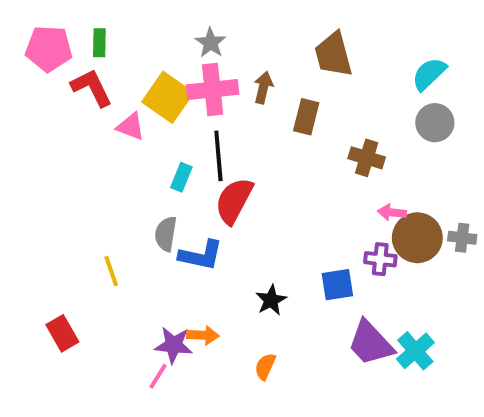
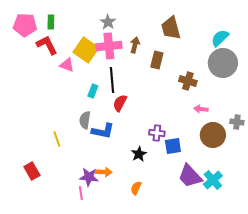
gray circle: (435, 123) -> (223, 63), size x1.5
red semicircle: (234, 201) -> (120, 103), size x0.7
brown circle: (417, 238) -> (213, 135), moved
purple cross: (380, 259) -> (157, 133), moved
pink line: (158, 376) -> (81, 193), turned -40

